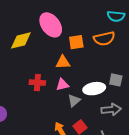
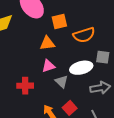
orange semicircle: (104, 39) -> (84, 35), moved
red cross: (37, 83) -> (25, 86), moved
gray triangle: (74, 101) -> (62, 81), turned -32

